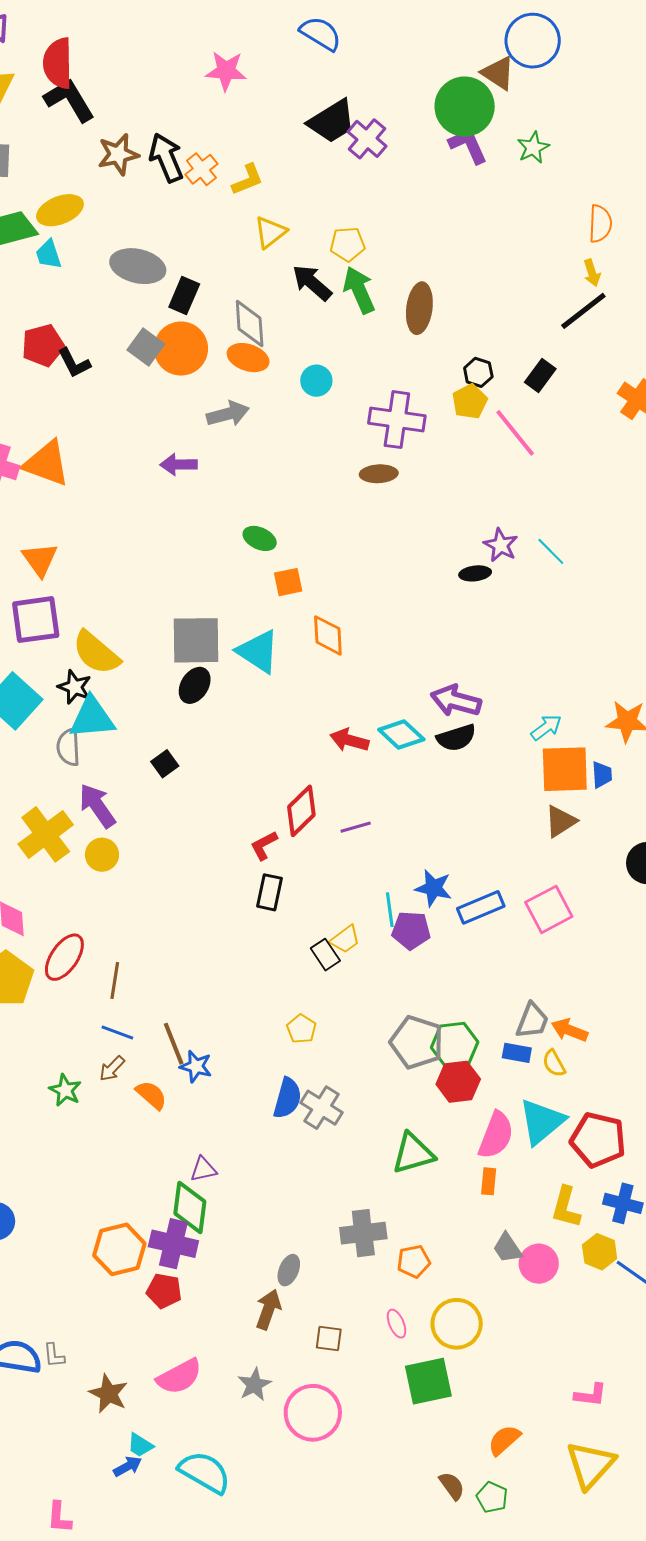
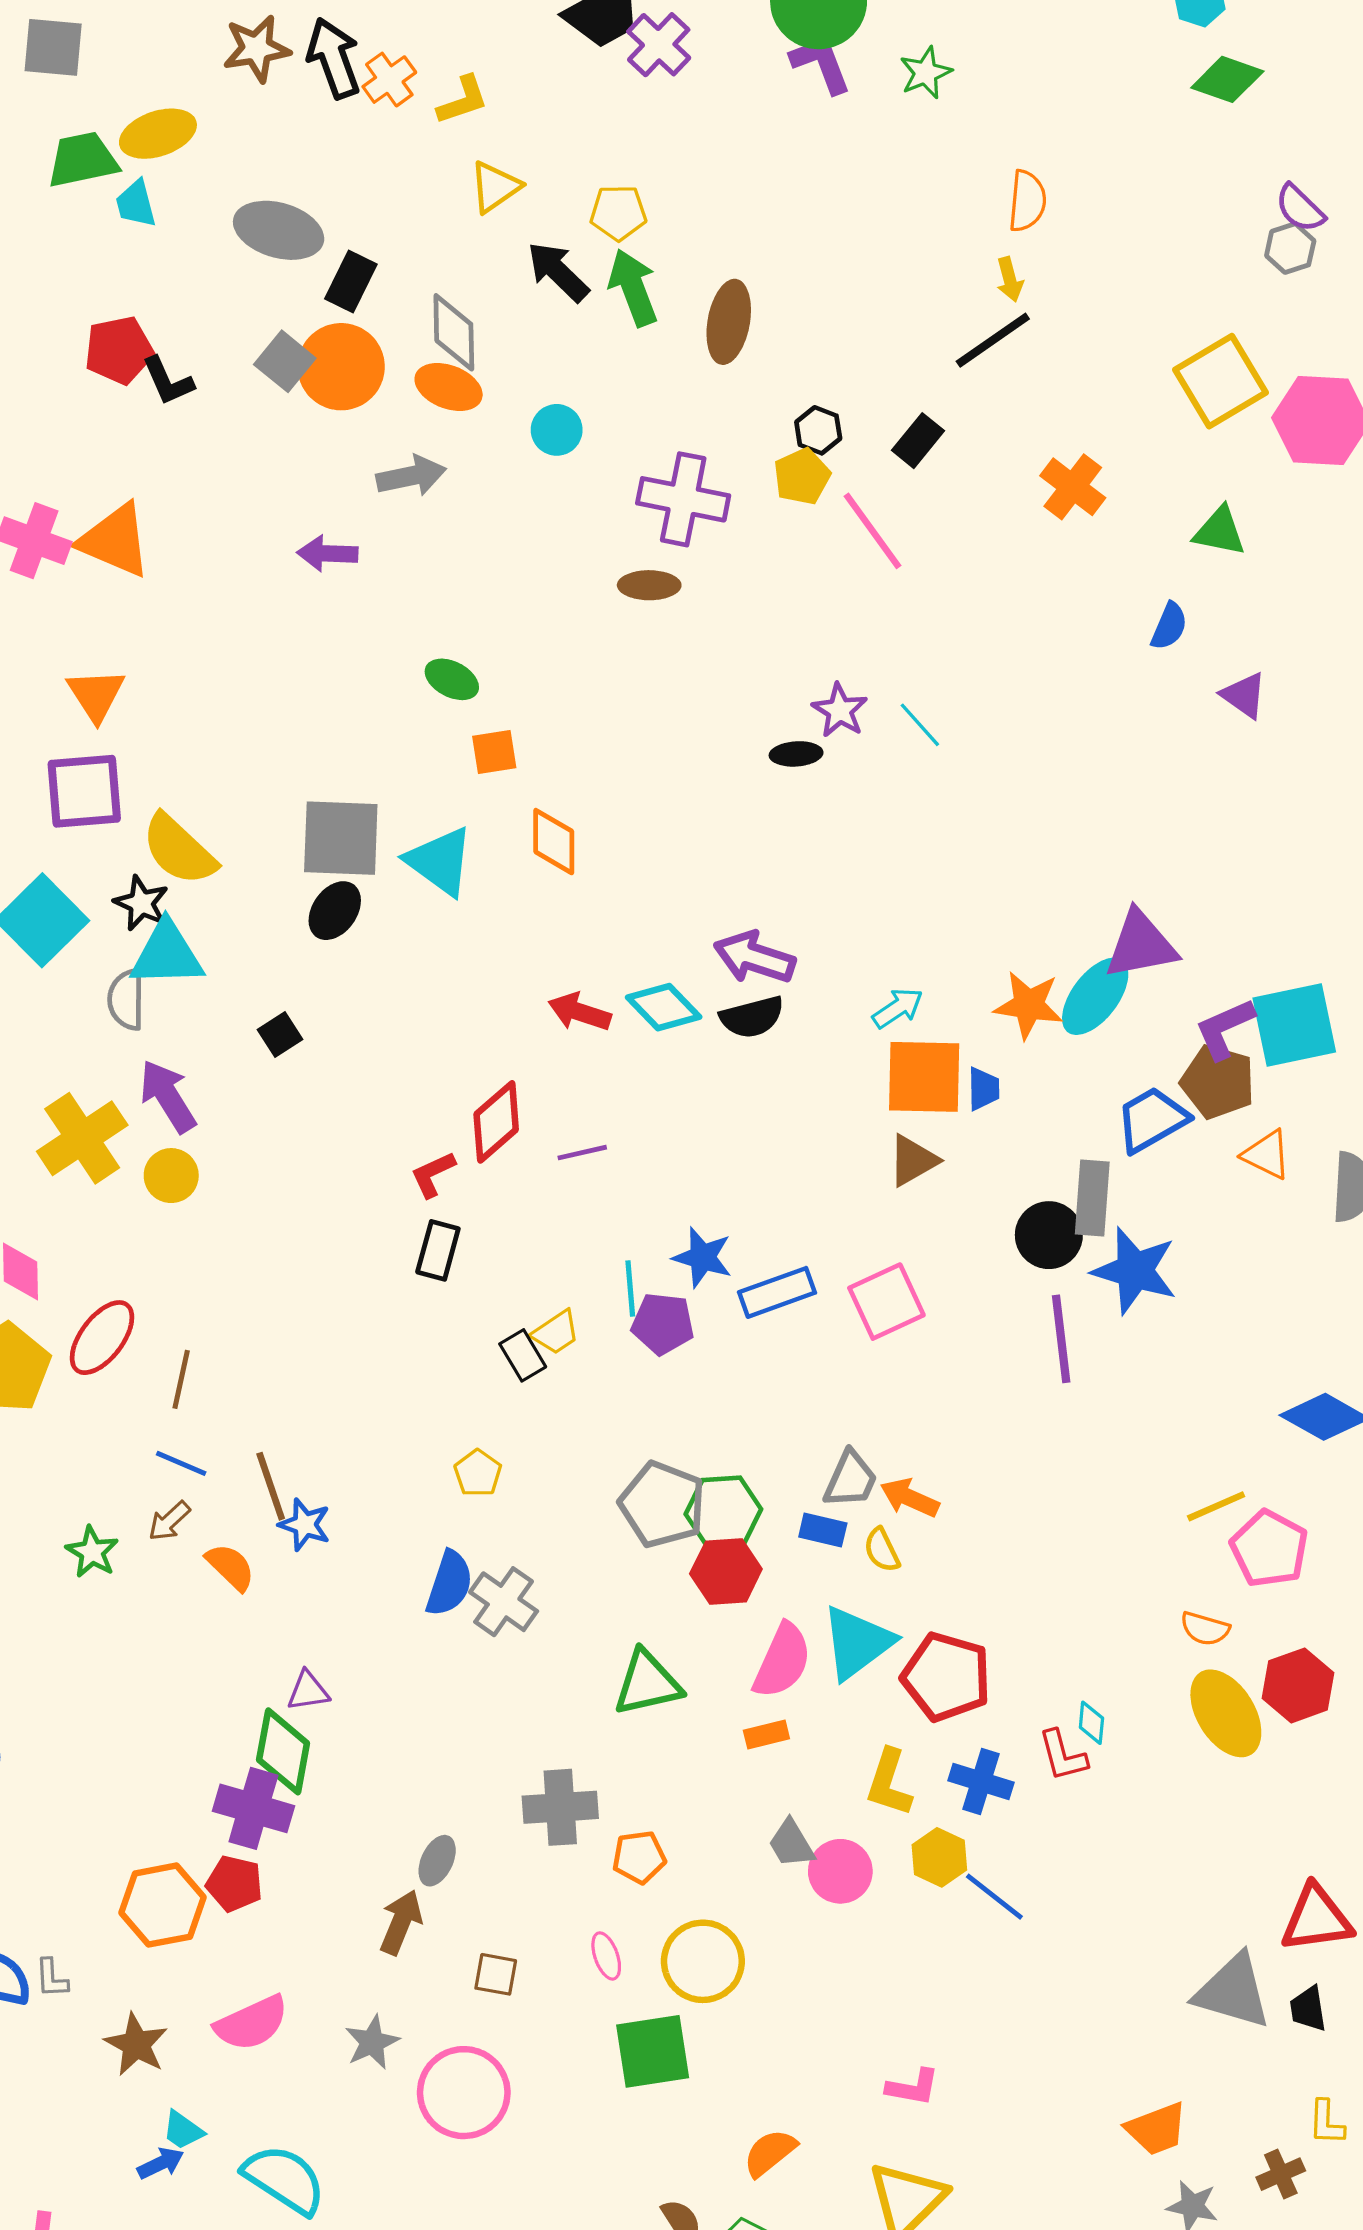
orange rectangle: (489, 1181) -> (766, 1734), turned 68
orange hexagon: (119, 1249) -> (163, 1905), moved

